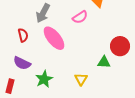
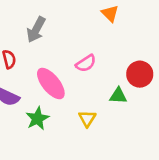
pink semicircle: (80, 17) -> (86, 63), moved
pink ellipse: (54, 38) -> (51, 84), moved

